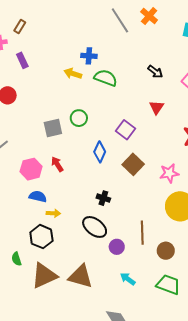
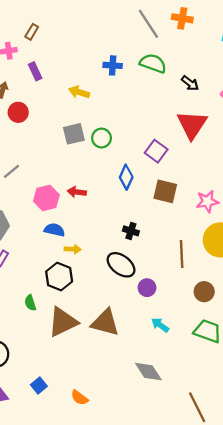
orange cross: (149, 16) -> (182, 18), turned -30
yellow arrow: (73, 74) -> (79, 92), moved
green semicircle: (106, 78) -> (153, 63), moved
red triangle: (157, 107) -> (192, 125), size x1.8
gray square: (53, 128) -> (74, 134), moved
red arrow: (57, 164) -> (77, 192), turned -49
brown square: (133, 164) -> (165, 191), turned -30
brown line: (142, 233) -> (182, 254), moved

